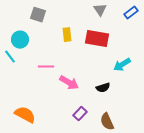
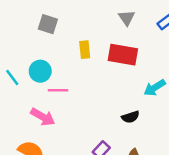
cyan circle: (20, 40) -> (40, 71), moved
pink arrow: (69, 83) -> (43, 117), moved

